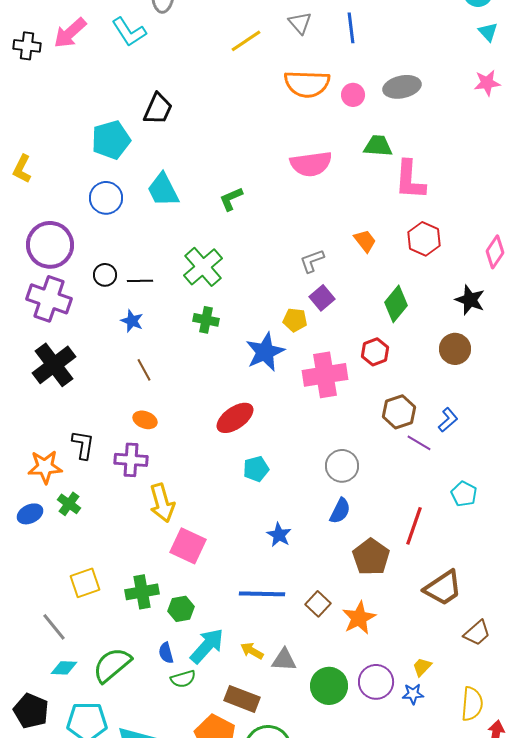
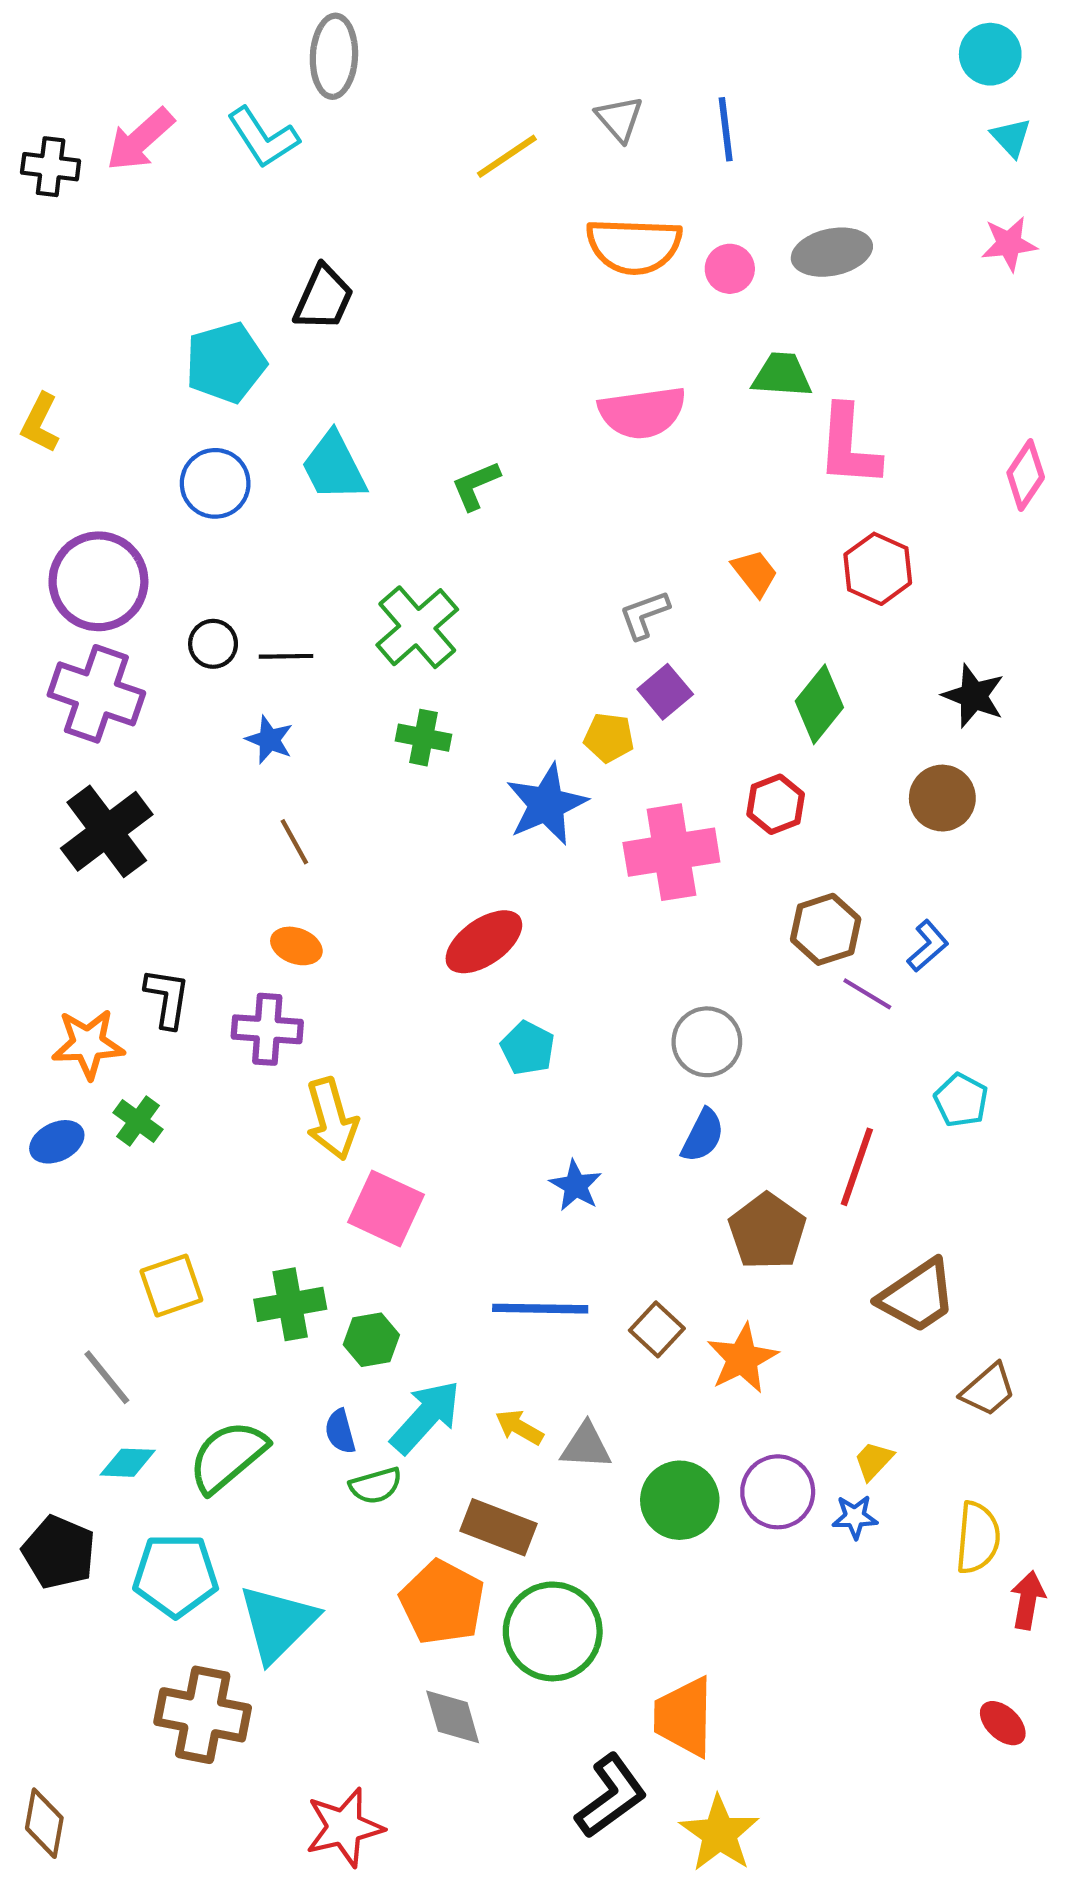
pink diamond: (495, 252) -> (1026, 475), moved
cyan pentagon: (256, 469) -> (528, 1048), turned -30

